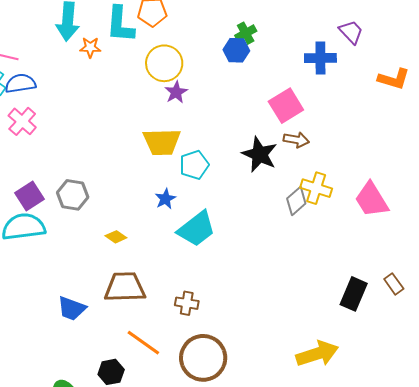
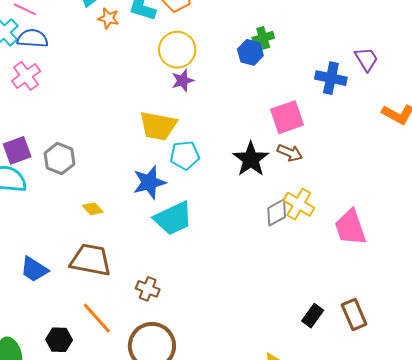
blue star: (165, 199) -> (149, 182), size x1.6
brown rectangle: (394, 284) -> (354, 314), size x1.4
black rectangle: (354, 294) -> (313, 316), size x0.7

